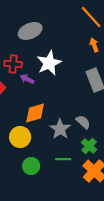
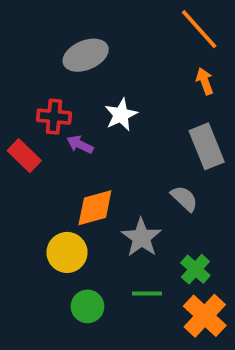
white star: (49, 63) -> (121, 115), size x0.7
gray semicircle: (83, 122) -> (184, 198), moved

